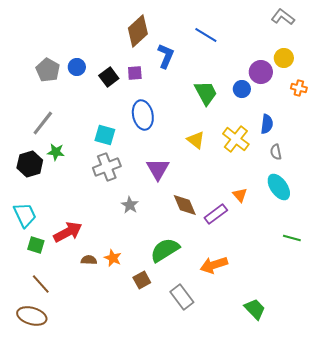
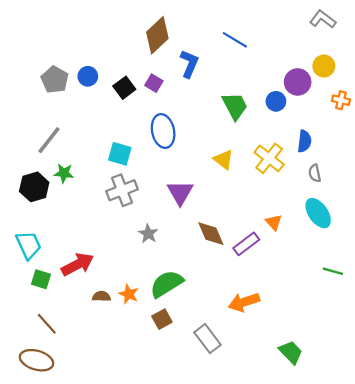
purple square: (135, 73) -> (154, 83), turned 35
green semicircle: (165, 250) -> (166, 284), moved

